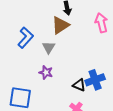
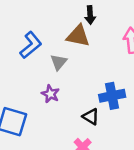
brown triangle: (60, 25) -> (78, 36), turned 36
blue cross: (95, 80) -> (112, 96), moved

